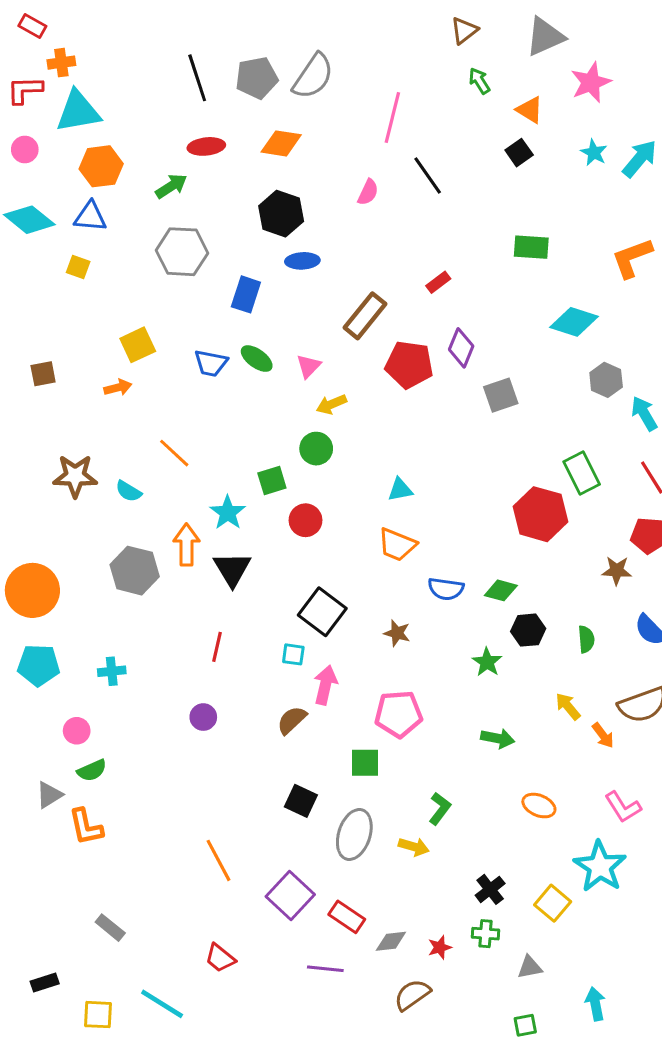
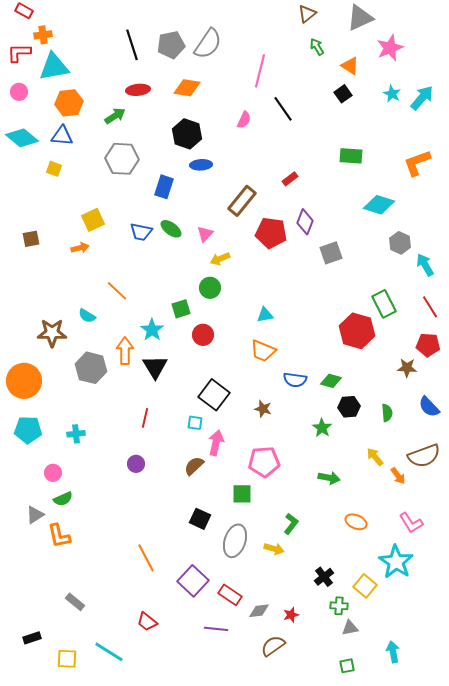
brown star: (75, 476) -> (52, 333), moved
green cross: (486, 934) -> (339, 606), moved

